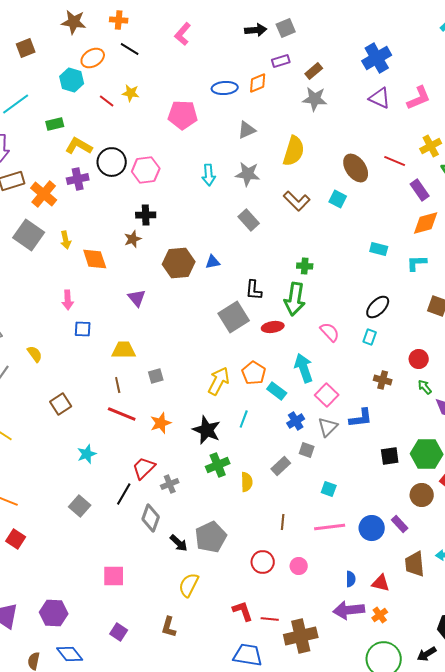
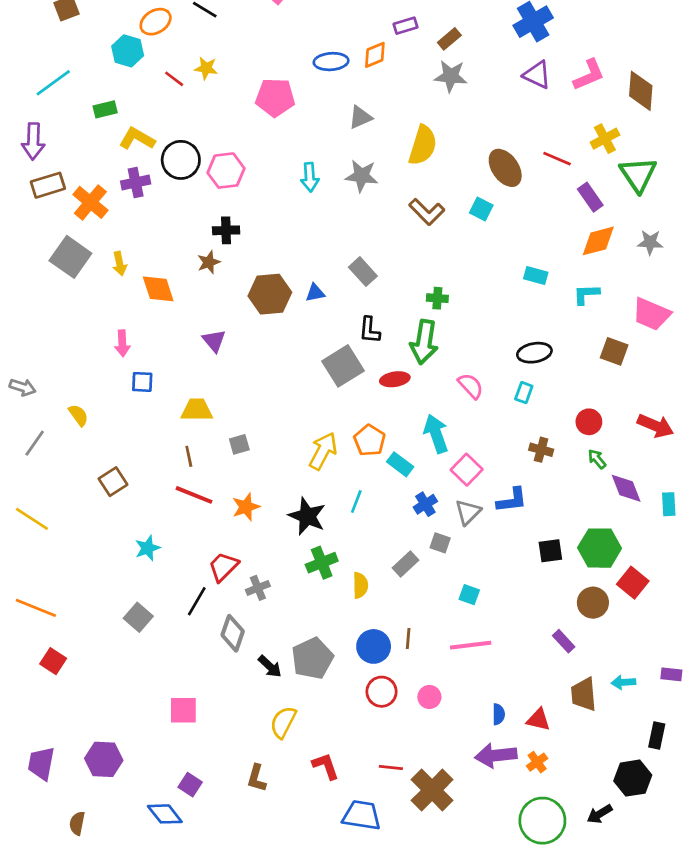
gray rectangle: (249, 220) -> (363, 272), moved
black ellipse: (378, 307) -> (534, 353), turned 35
blue circle: (372, 528) -> (374, 646), moved
red L-shape: (243, 611) -> (326, 766), moved
brown cross: (301, 636) -> (432, 790), turned -32
blue diamond: (70, 654) -> (165, 814), moved

